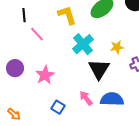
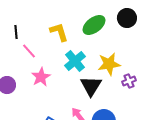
yellow star: (117, 47) -> (109, 64), size x1.6
pink star: (45, 75) -> (41, 77), moved

